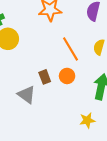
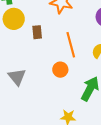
brown rectangle: (45, 77) -> (37, 32), moved

